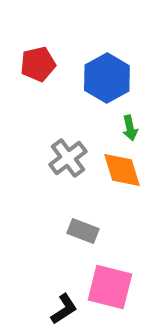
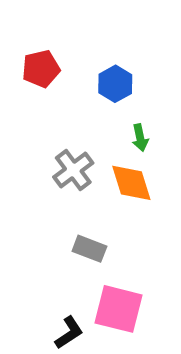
blue hexagon: (107, 78) -> (115, 84), size x0.7

